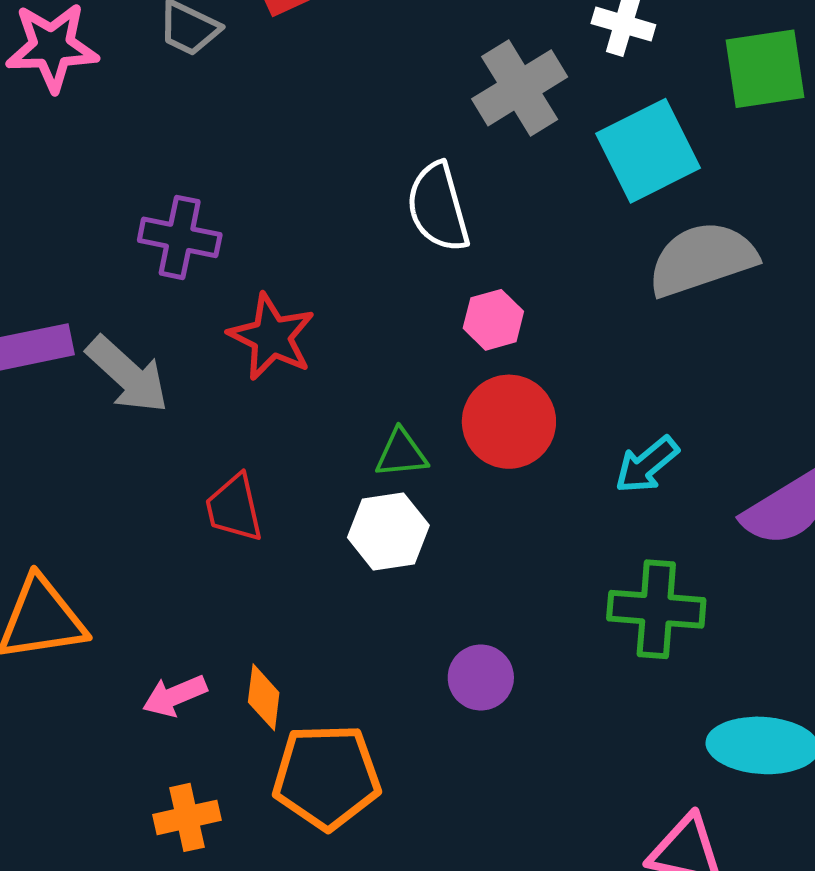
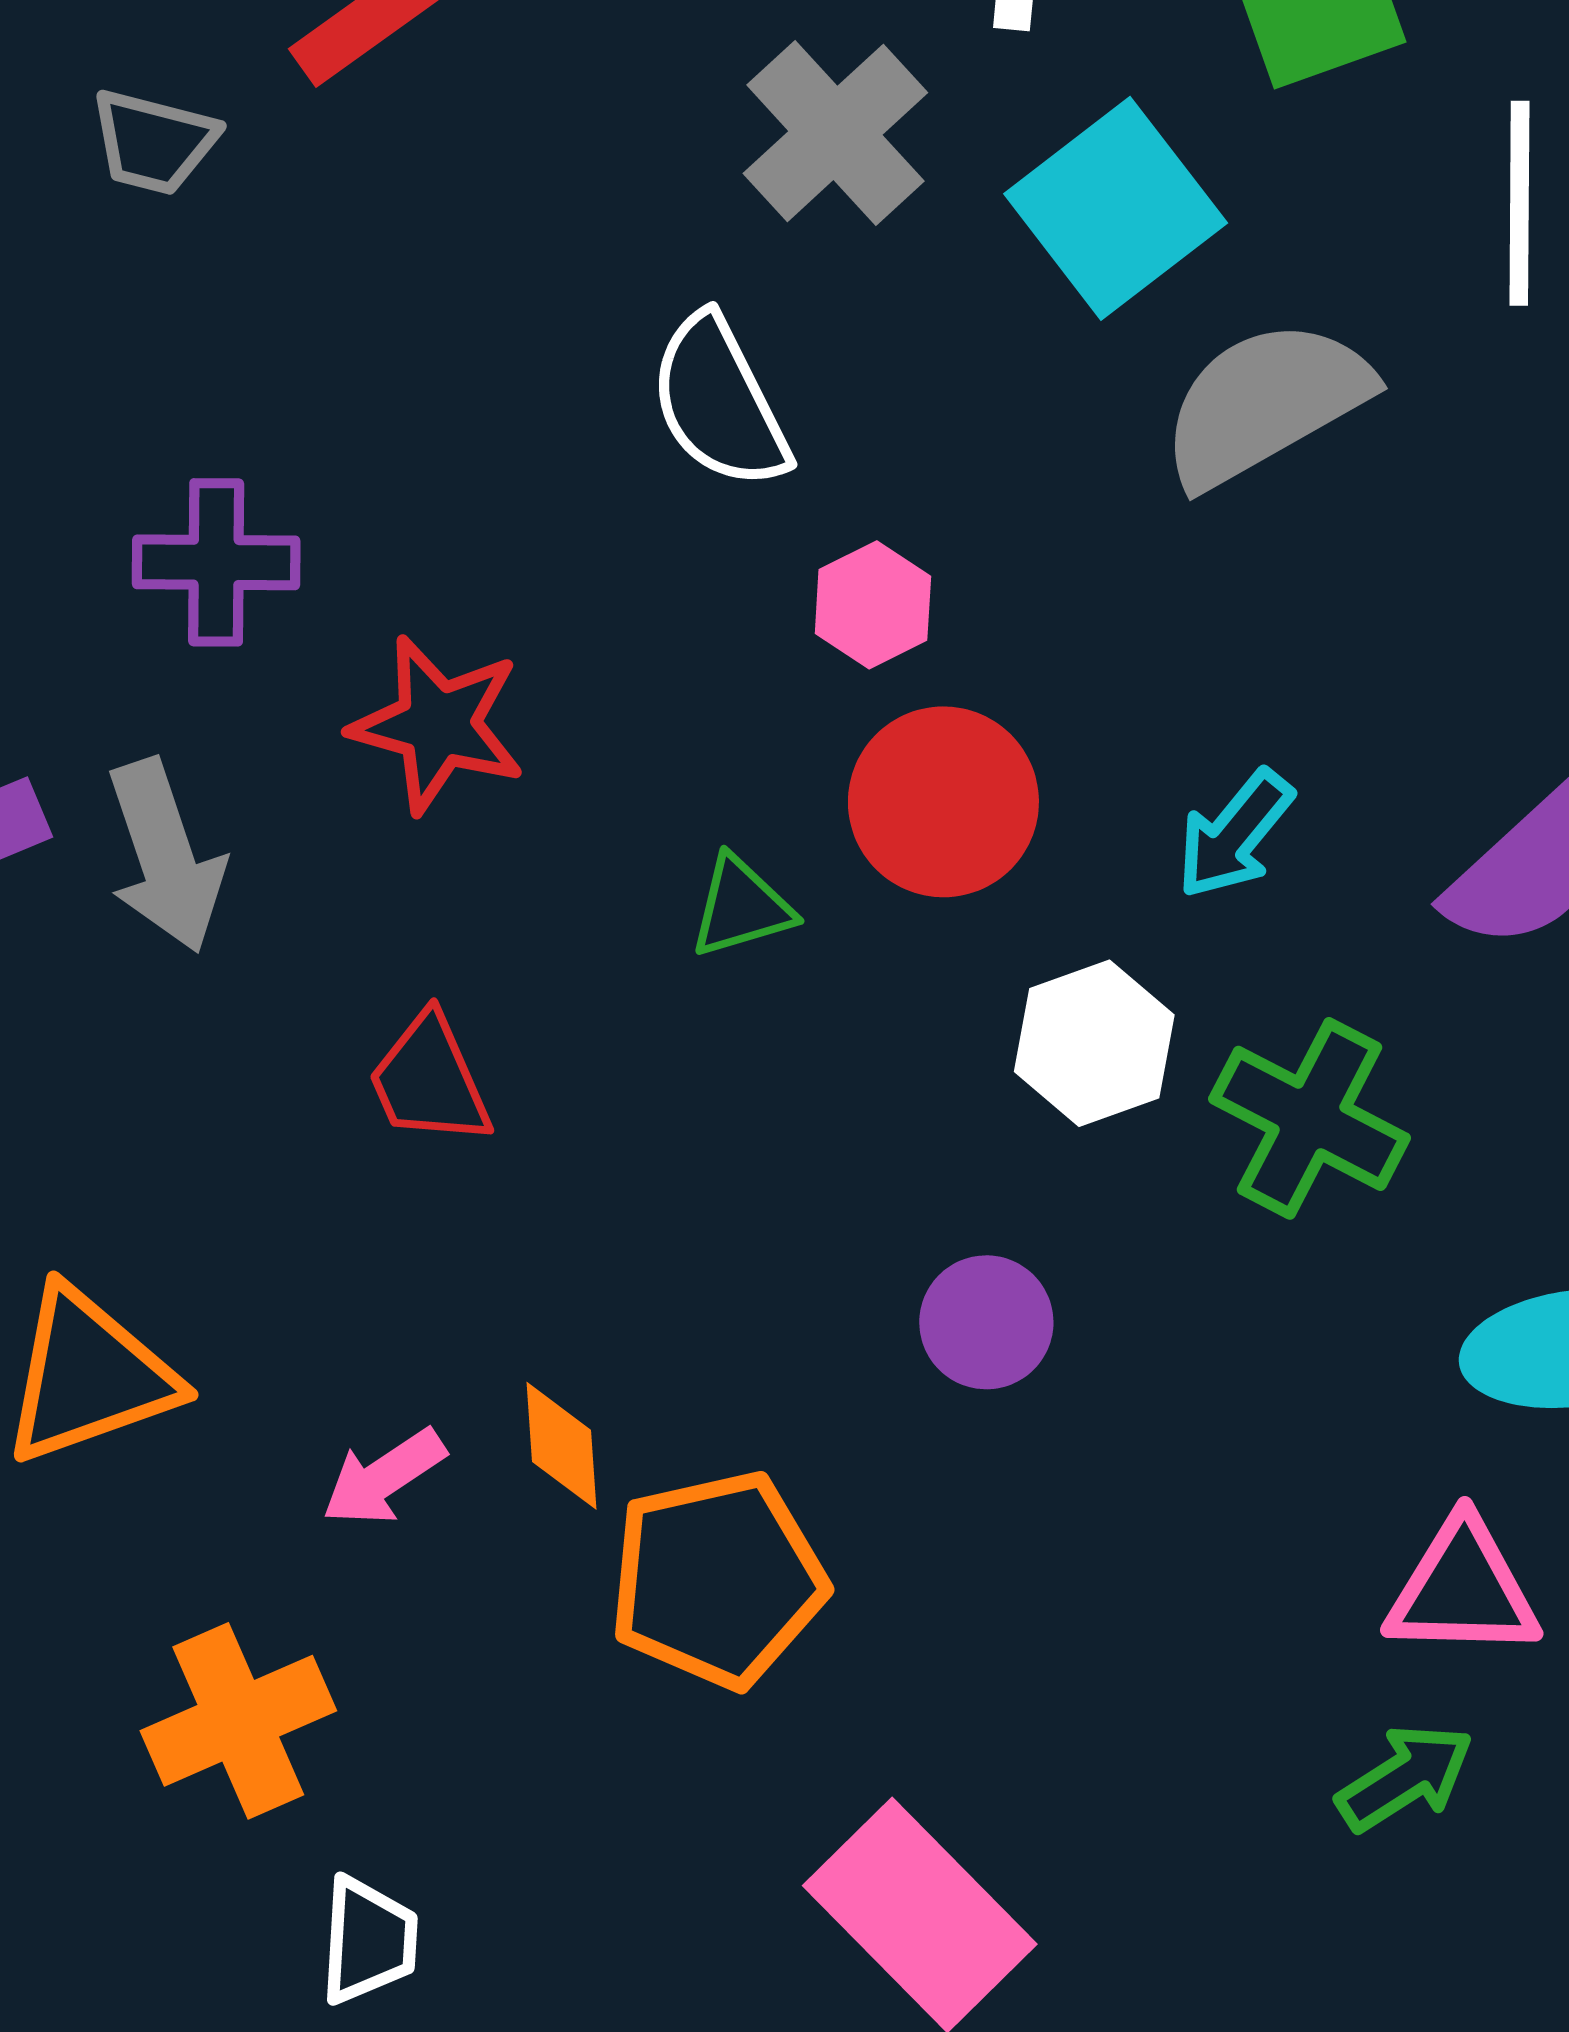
gray arrow: (128, 375) -> (165, 856), turned 40
white hexagon: (388, 531) -> (1094, 1043), moved
green cross: (656, 609) -> (1310, 1118), turned 34
orange cross: (187, 817) -> (238, 1721), moved, size x1.4

